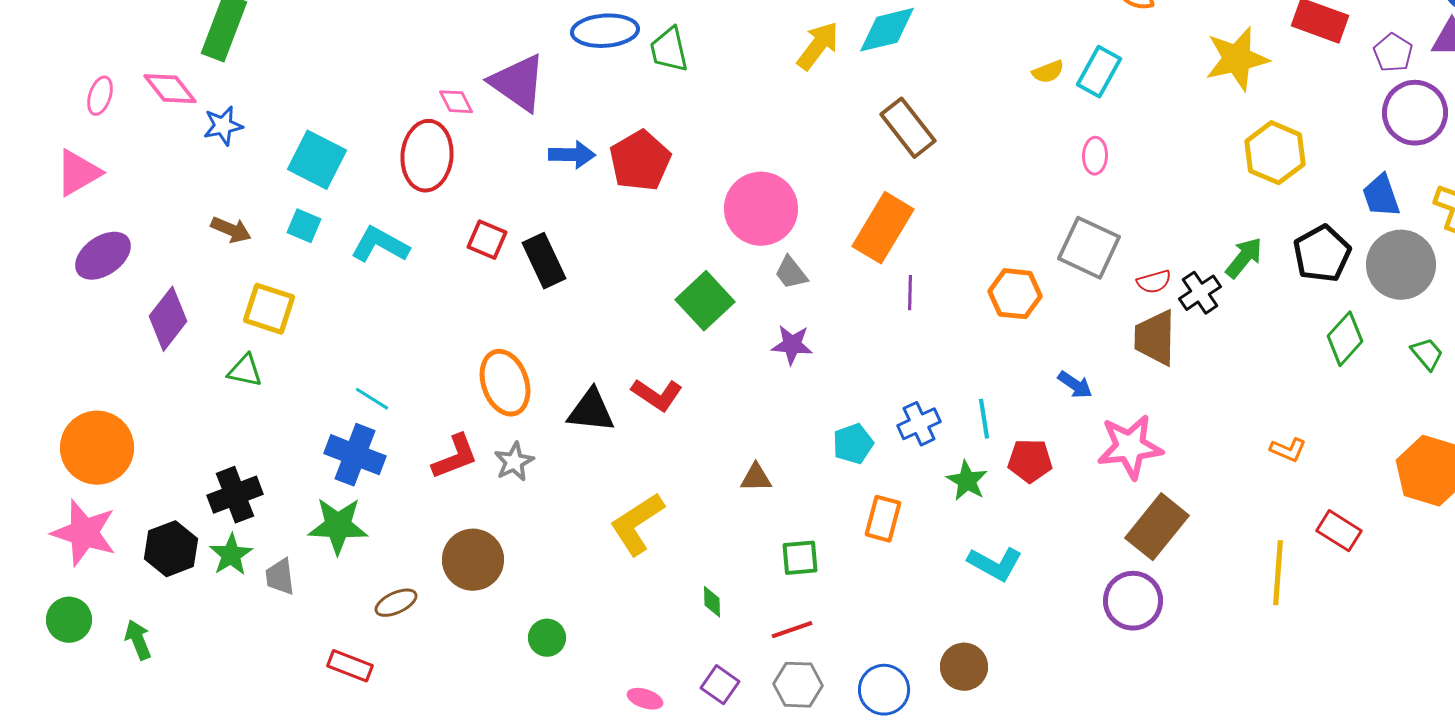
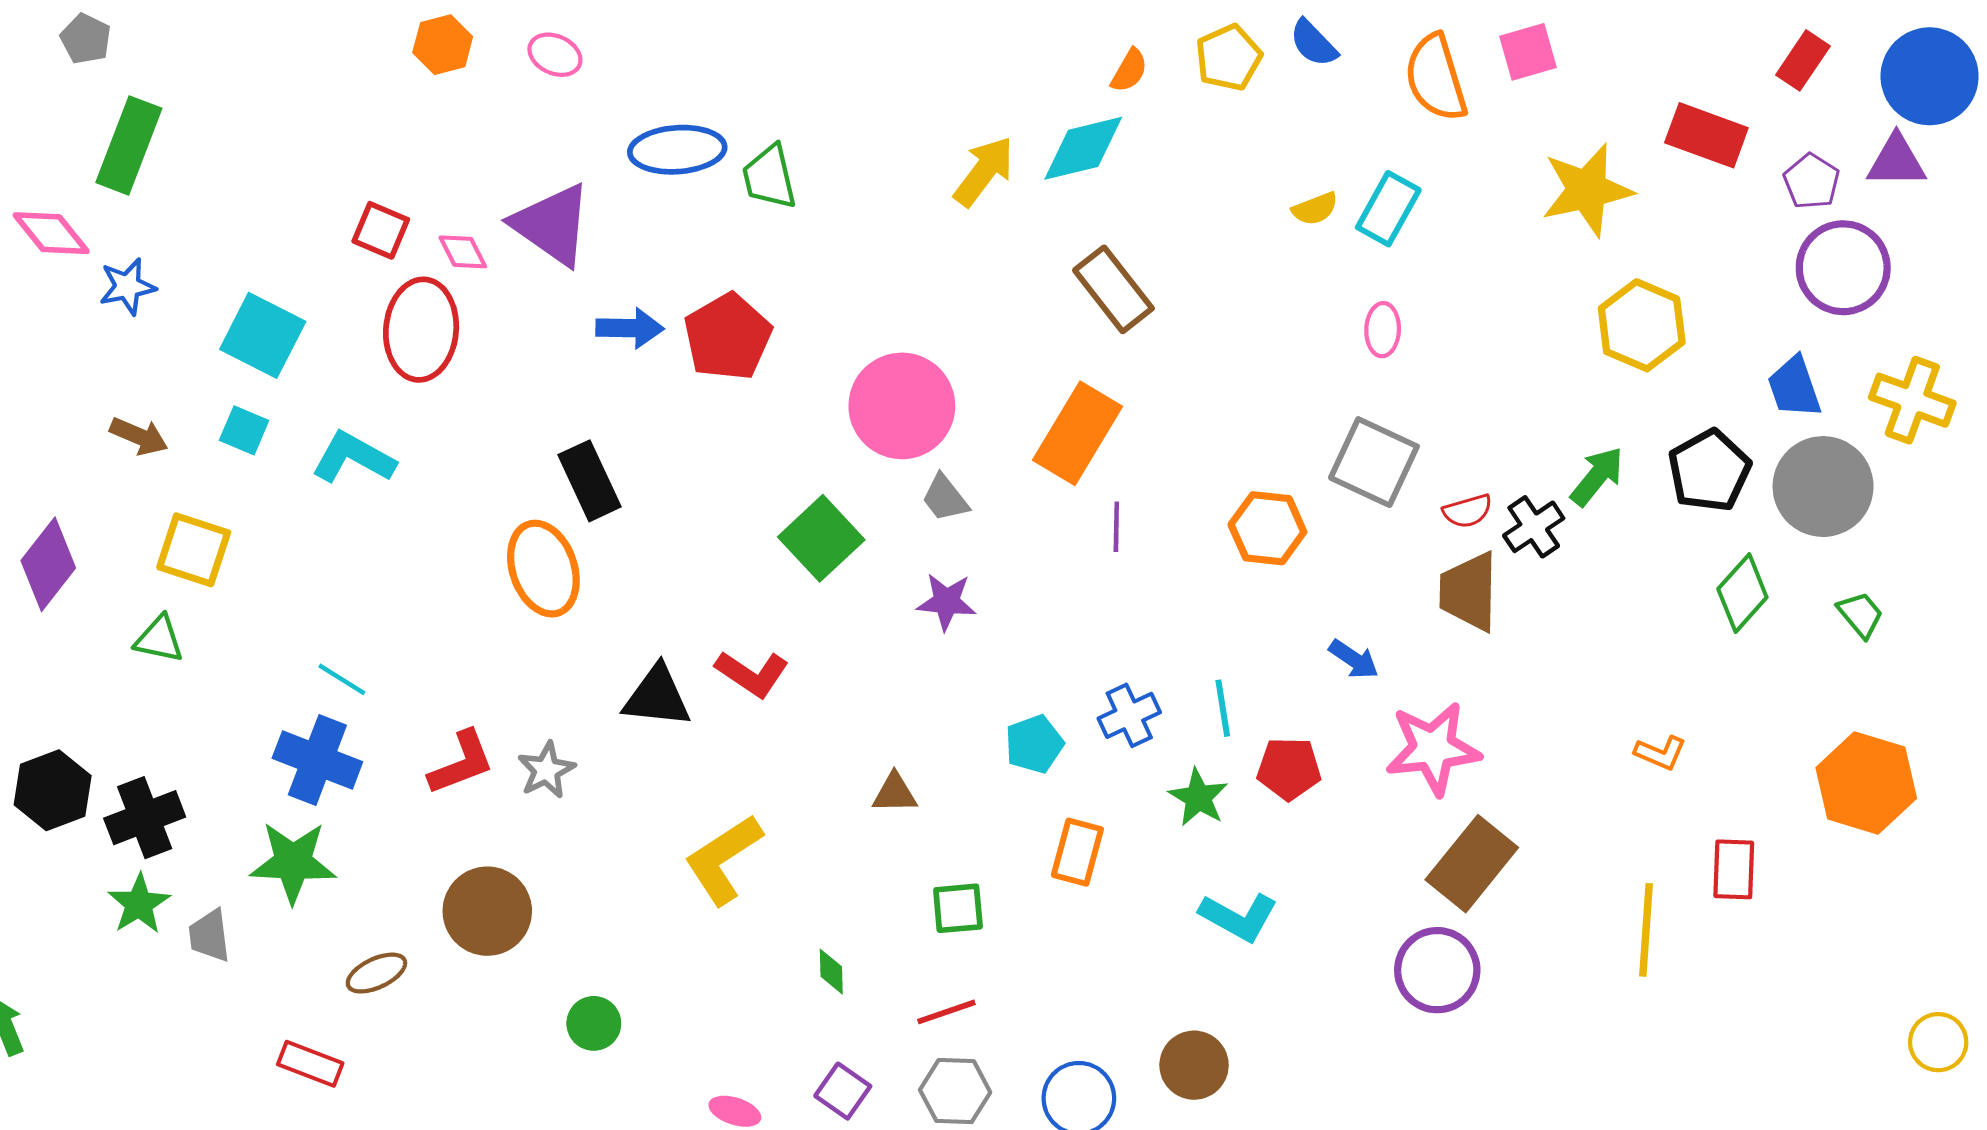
red square: (487, 240) -> (381, 230), moved
orange ellipse: (505, 383) -> (543, 569), moved
red rectangle: (1339, 531) -> (1734, 869), turned 60
black hexagon: (171, 549) -> (53, 790), moved

